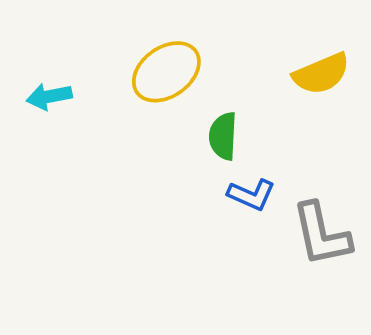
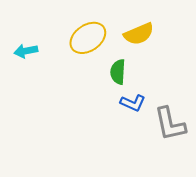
yellow semicircle: (321, 74) -> (139, 34), moved

